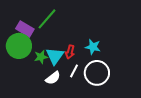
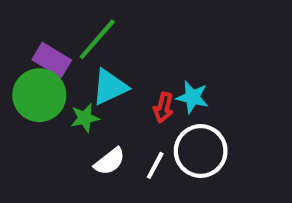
red arrow: (70, 52) -> (163, 108), moved
cyan triangle: (55, 56) -> (110, 87), moved, turned 30
white line: (74, 71) -> (155, 165), moved

